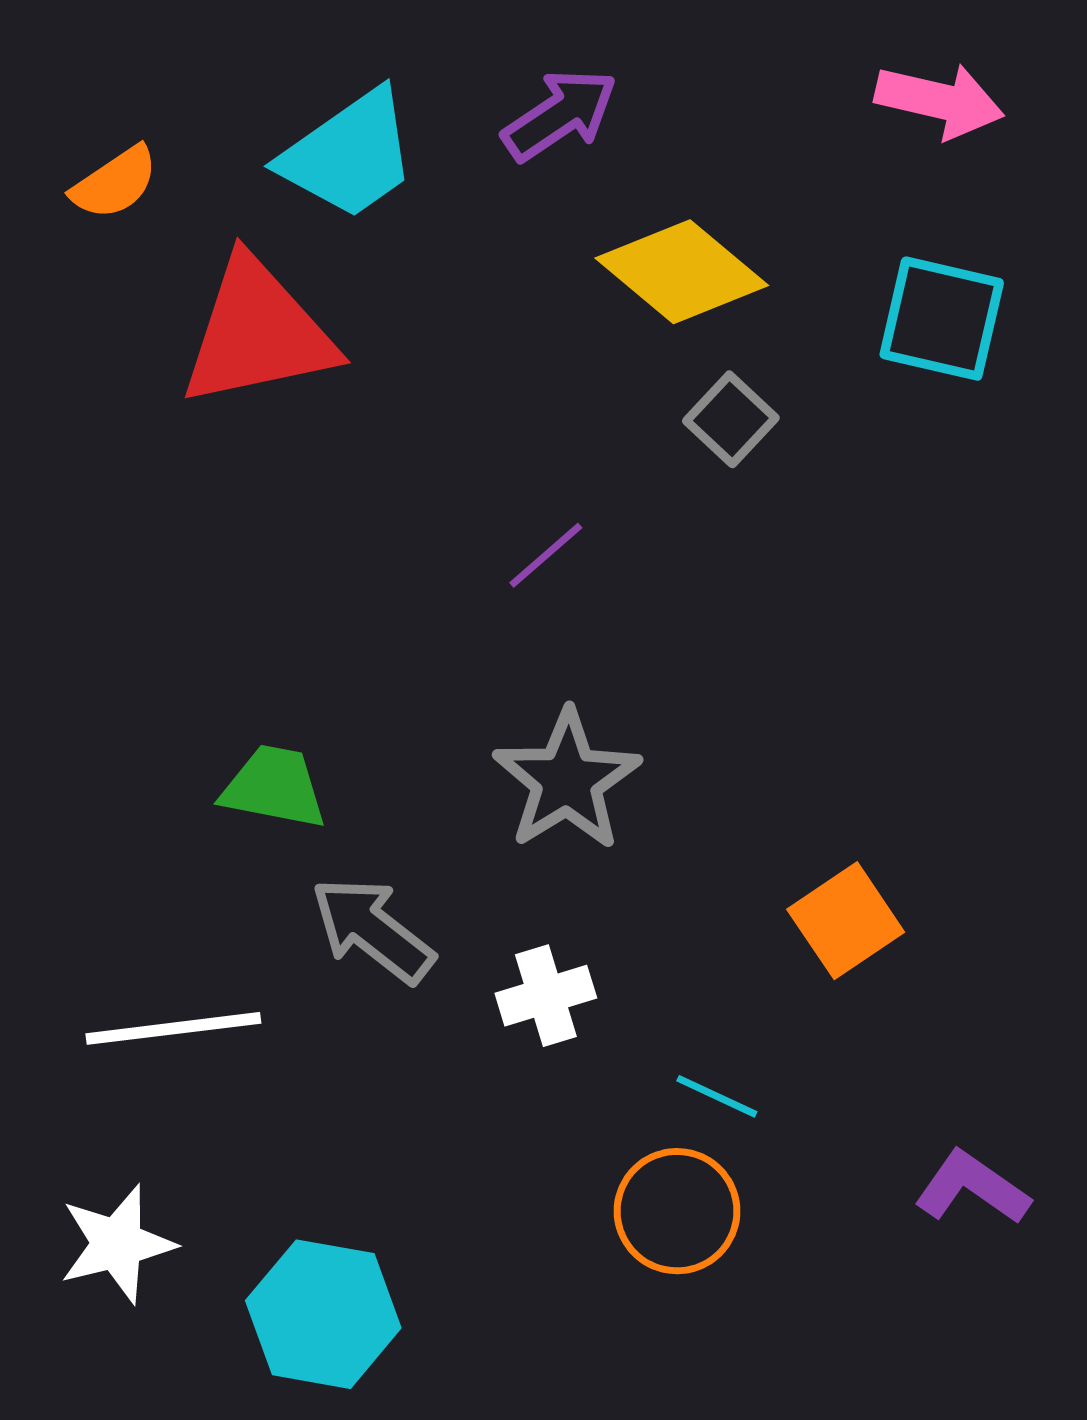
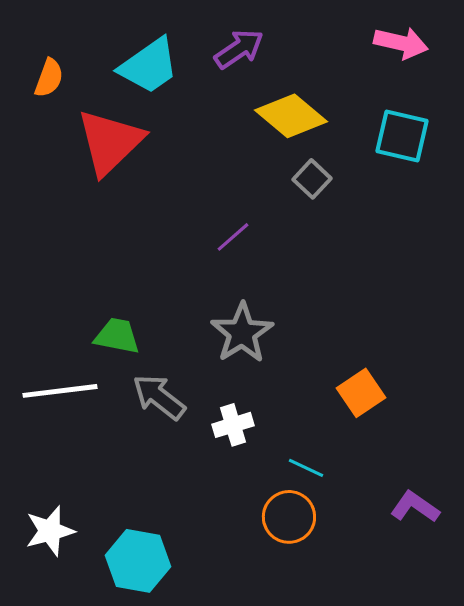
orange semicircle: (115, 183) -> (49, 78), turned -36
red triangle: (258, 333) -> (110, 142), turned -32
white line: (173, 1028) -> (60, 391), moved

